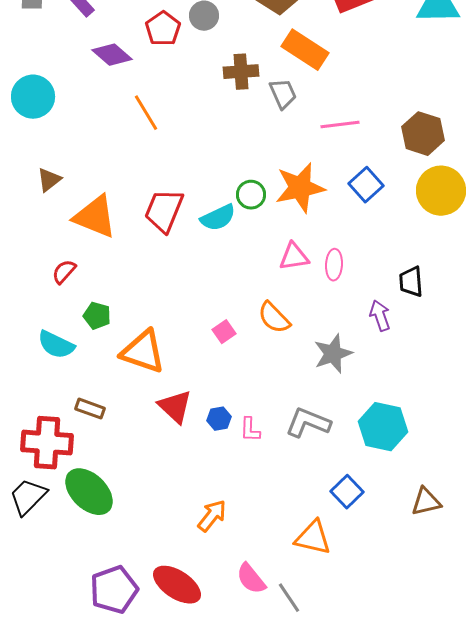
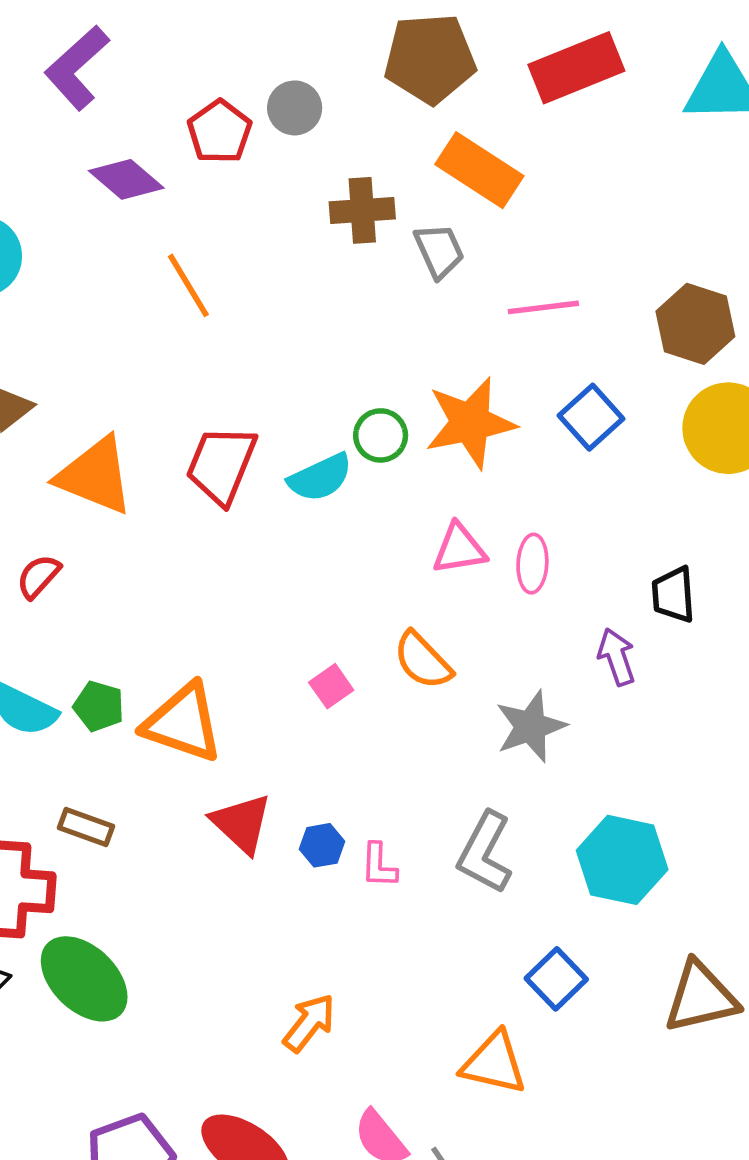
green pentagon: (97, 316) -> (99, 706), moved
gray L-shape: (308, 423) -> (485, 853), turned -84
brown triangle: (426, 502) -> (701, 997), size x1.4

